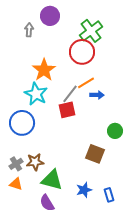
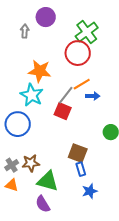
orange star: (44, 70) -> (40, 71), turned -30
red square: (67, 110) -> (63, 111), turned 36
brown square: (95, 154) -> (78, 153), moved
blue star: (84, 190) -> (90, 191), moved
blue rectangle: (109, 195) -> (81, 169), moved

